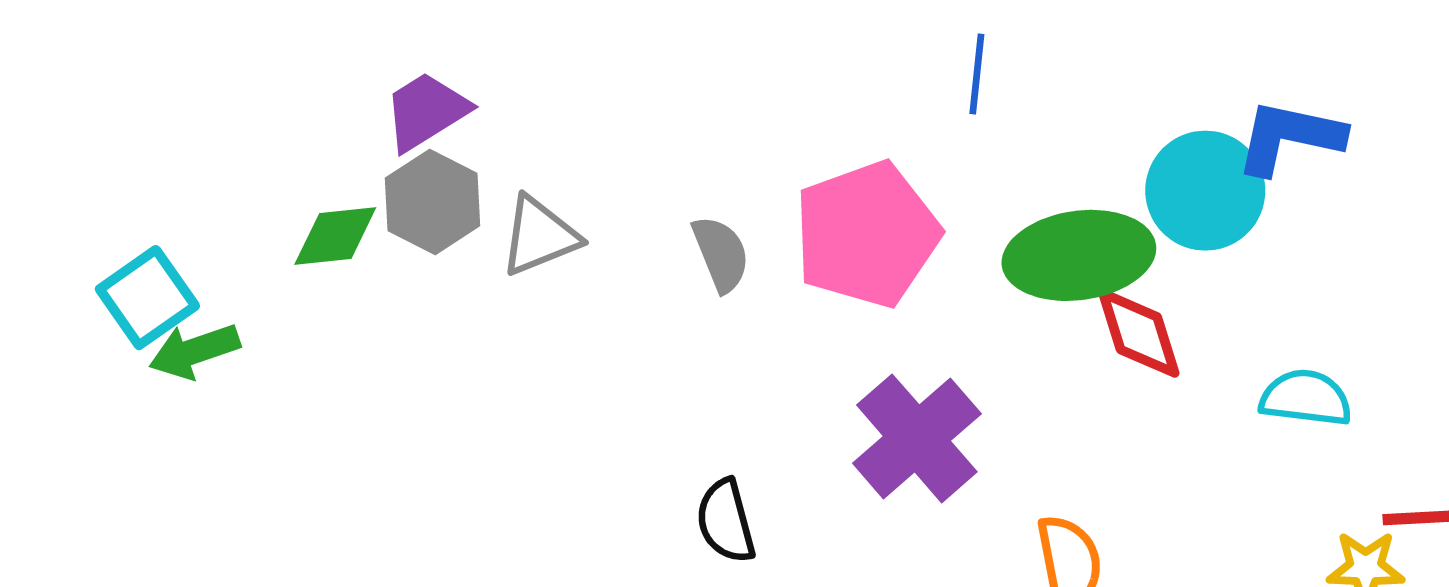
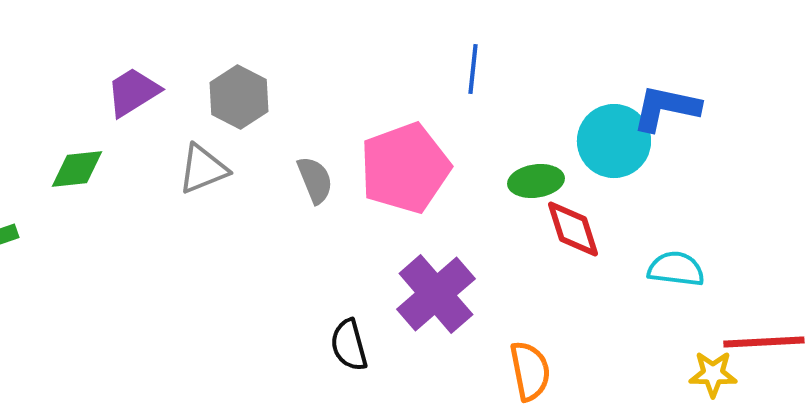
gray hexagon: (433, 202) -> (239, 97), moved
green ellipse: (1079, 255) -> (536, 181), size x0.6
black semicircle: (726, 521) -> (349, 345), moved

